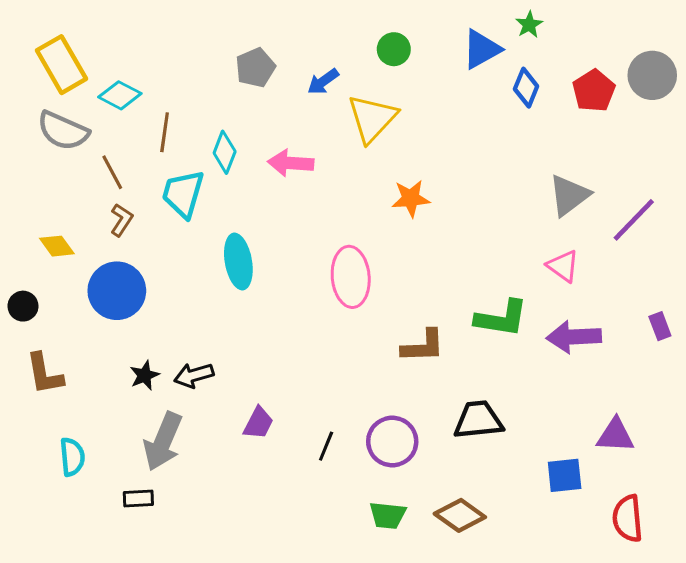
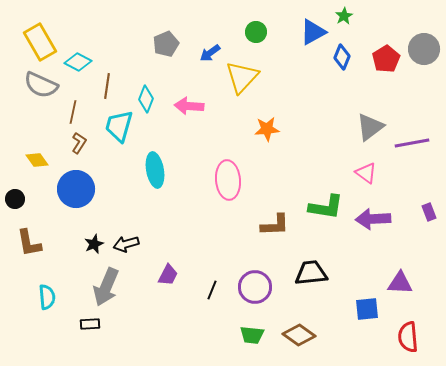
brown line: (112, 172) -> (73, 112), turned 40
purple line: (634, 220) -> (412, 143), turned 36

